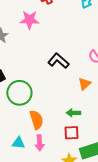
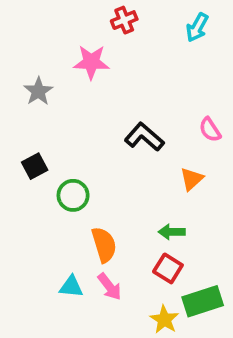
green circle: (19, 93) -> (73, 195), size x0.7
red square: (71, 133) -> (168, 268), turned 35
pink arrow: (39, 143) -> (110, 287), turned -35

